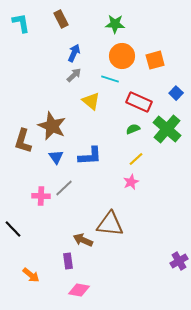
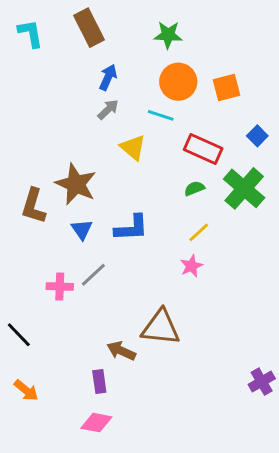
brown rectangle: (61, 19) -> (89, 28), size x1.4
orange arrow: (31, 275) -> (26, 390), moved
pink diamond: (79, 290) -> (96, 423), moved

